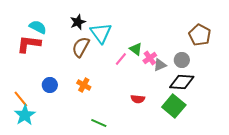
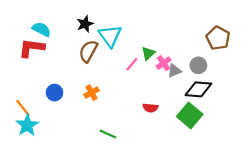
green triangle: (136, 49) -> (148, 53), turned 40
orange cross: (84, 85) -> (92, 93), turned 32

